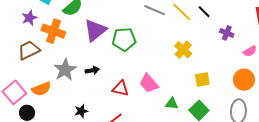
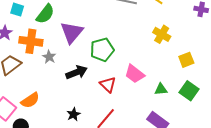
green pentagon: (124, 39) -> (102, 50), moved
gray star: (65, 70) -> (49, 57), moved, size x0.6
black arrow: (92, 70) -> (77, 72), size x1.5
red triangle: (121, 89) -> (108, 85), turned 42

